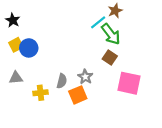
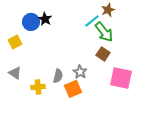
black star: (13, 20) -> (45, 19), moved
blue circle: (29, 48) -> (31, 22), moved
gray triangle: (16, 78) -> (15, 73), turned 40

